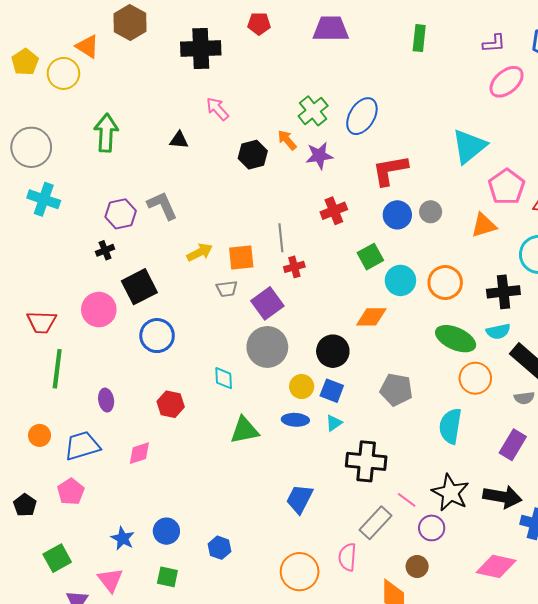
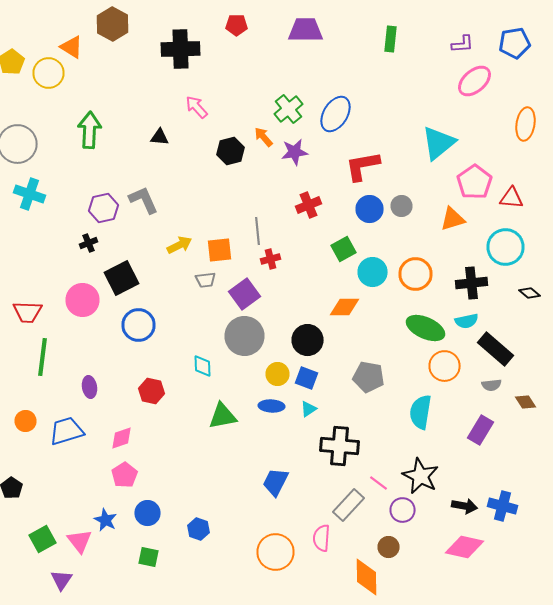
pink pentagon: (71, 492) -> (124, 475), moved
black arrow: (502, 497) -> (464, 506), moved, size x0.7
pink triangle: (110, 580) -> (80, 541), moved

